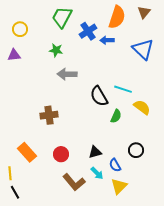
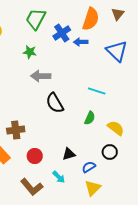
black semicircle: (99, 96) -> (55, 103), moved
yellow semicircle: (142, 107) -> (116, 128), moved
brown cross: (49, 115) -> (16, 130), moved
blue semicircle: (115, 165) -> (89, 167), turned 88
cyan arrow: (97, 173) -> (59, 177), moved
brown L-shape: (74, 182) -> (32, 187), moved

